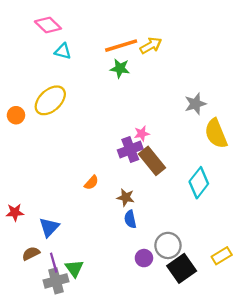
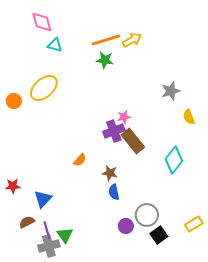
pink diamond: (48, 25) -> (42, 22), turned 30
yellow semicircle: (216, 134) -> (189, 117), size x0.6
black square: (182, 268) -> (159, 235), size x0.7

